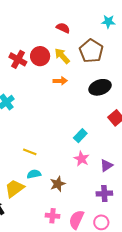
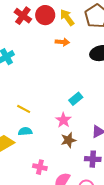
pink star: (82, 159) -> (63, 120), moved
brown star: (58, 184) -> (68, 140), moved
pink cross: (53, 216) -> (40, 167), moved

